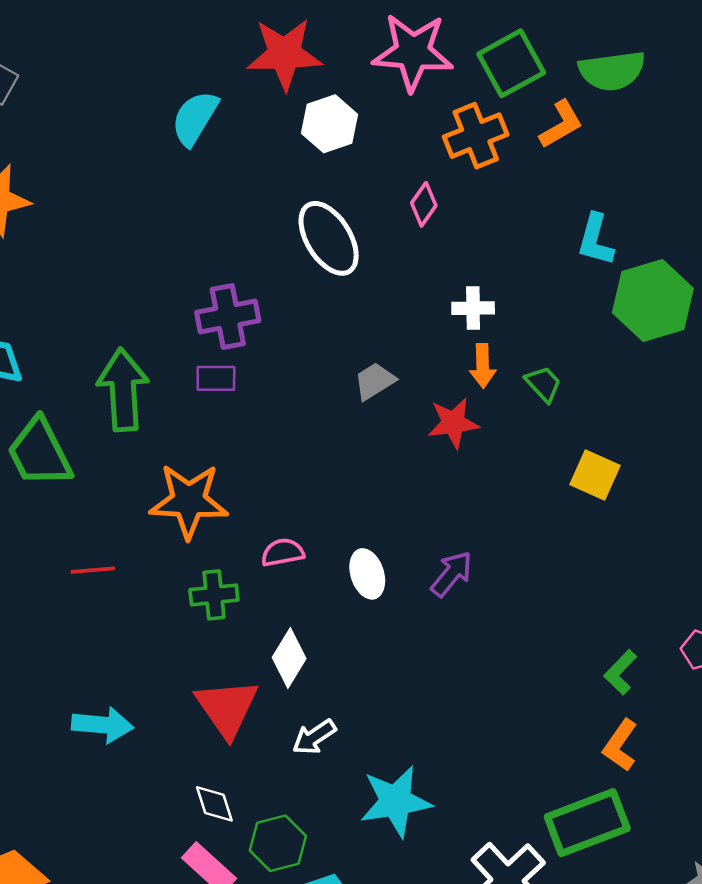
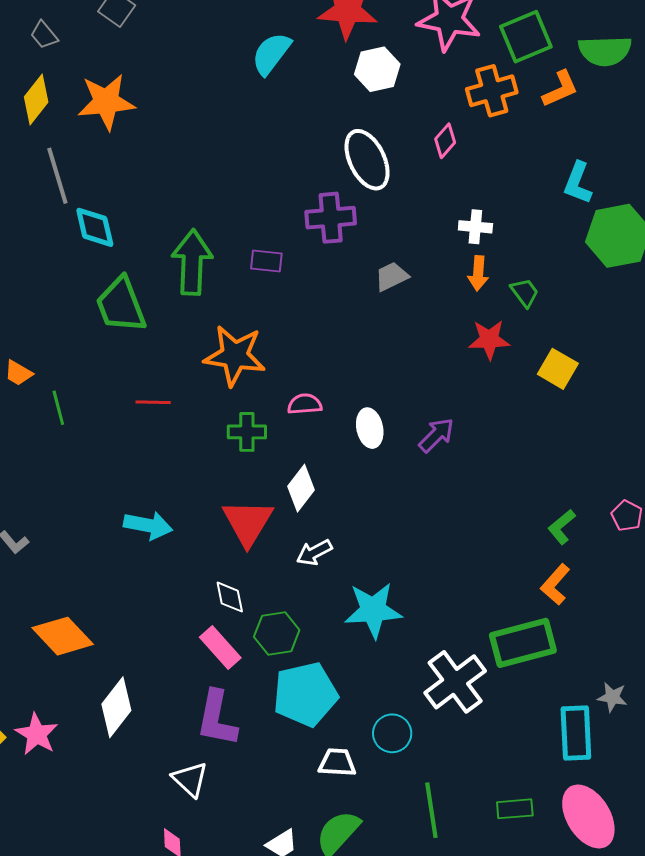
purple cross: (228, 317) -> (331, 218), moved
red star: (453, 423) -> (489, 340), moved

